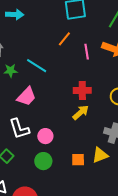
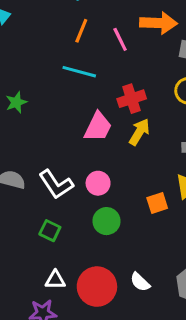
cyan line: (37, 66) -> (79, 72), moved
pink trapezoid: (27, 96) -> (98, 127), moved

